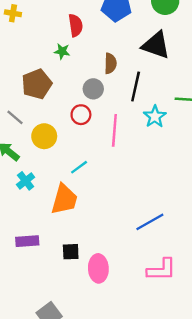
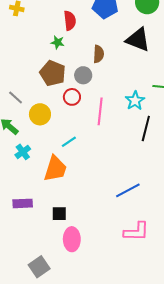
brown pentagon: (37, 84) -> (53, 73), moved, turned -30
black line: (136, 87) -> (146, 128), moved
pink ellipse: (98, 268) -> (72, 239), moved

